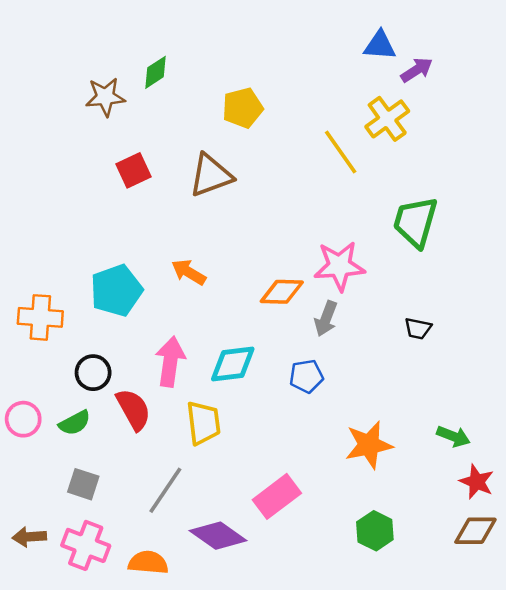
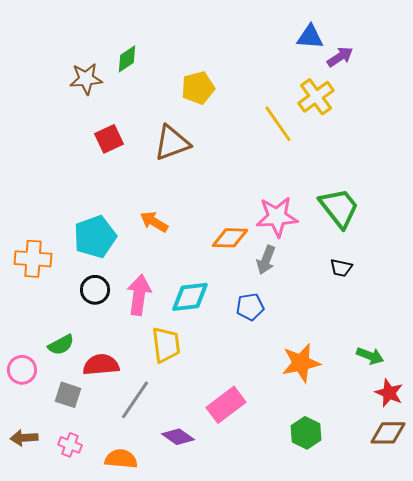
green trapezoid: (415, 222) -> (339, 208), moved, turned 126
black circle: (93, 373) -> (95, 290), moved
red semicircle: (133, 409) -> (101, 365), moved, turned -66
pink circle: (23, 419) -> (22, 370), moved
purple diamond: (218, 536) -> (178, 437), size x0.7
pink cross: (86, 545) -> (70, 445), size x0.6

